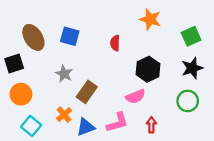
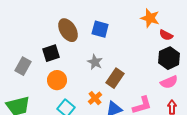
orange star: (150, 19) -> (150, 18), moved
red semicircle: (115, 43) -> (166, 35), moved, turned -64
pink semicircle: (135, 96) -> (169, 82), moved

